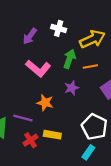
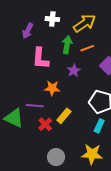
pink L-shape: (38, 68) -> (40, 58), turned 65
yellow rectangle: (52, 135) -> (64, 116), turned -49

